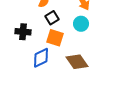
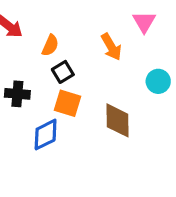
cyan circle: (81, 24) -> (158, 81), moved
brown diamond: (77, 62) -> (118, 120), moved, turned 35

